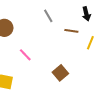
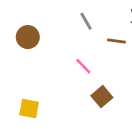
pink line: (25, 55) -> (83, 66), moved

